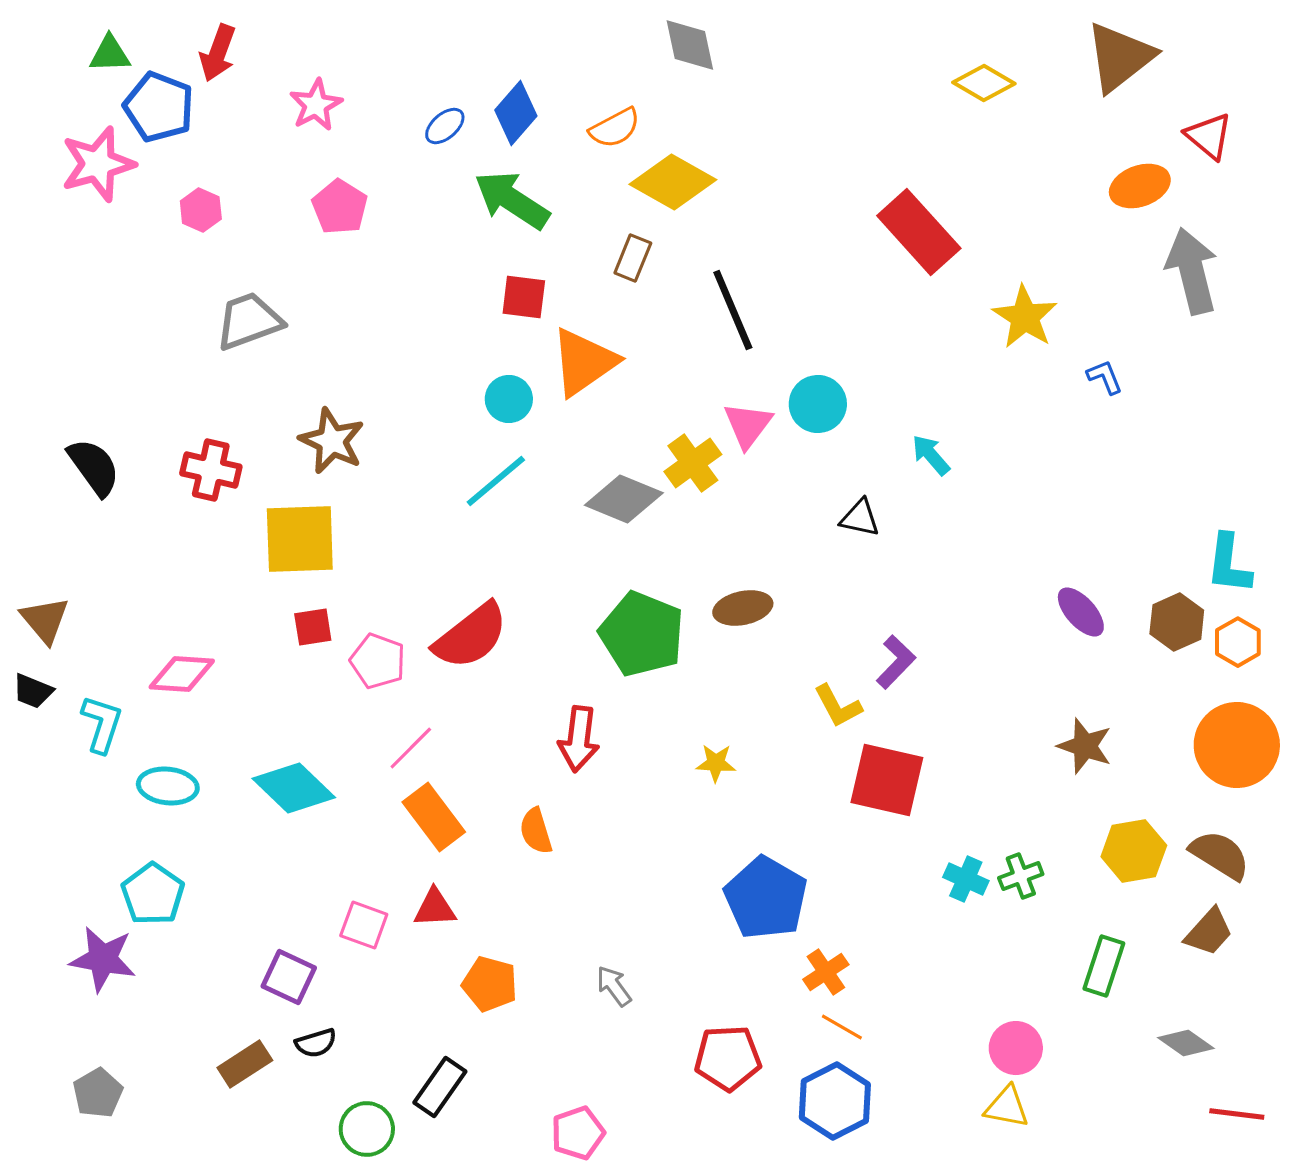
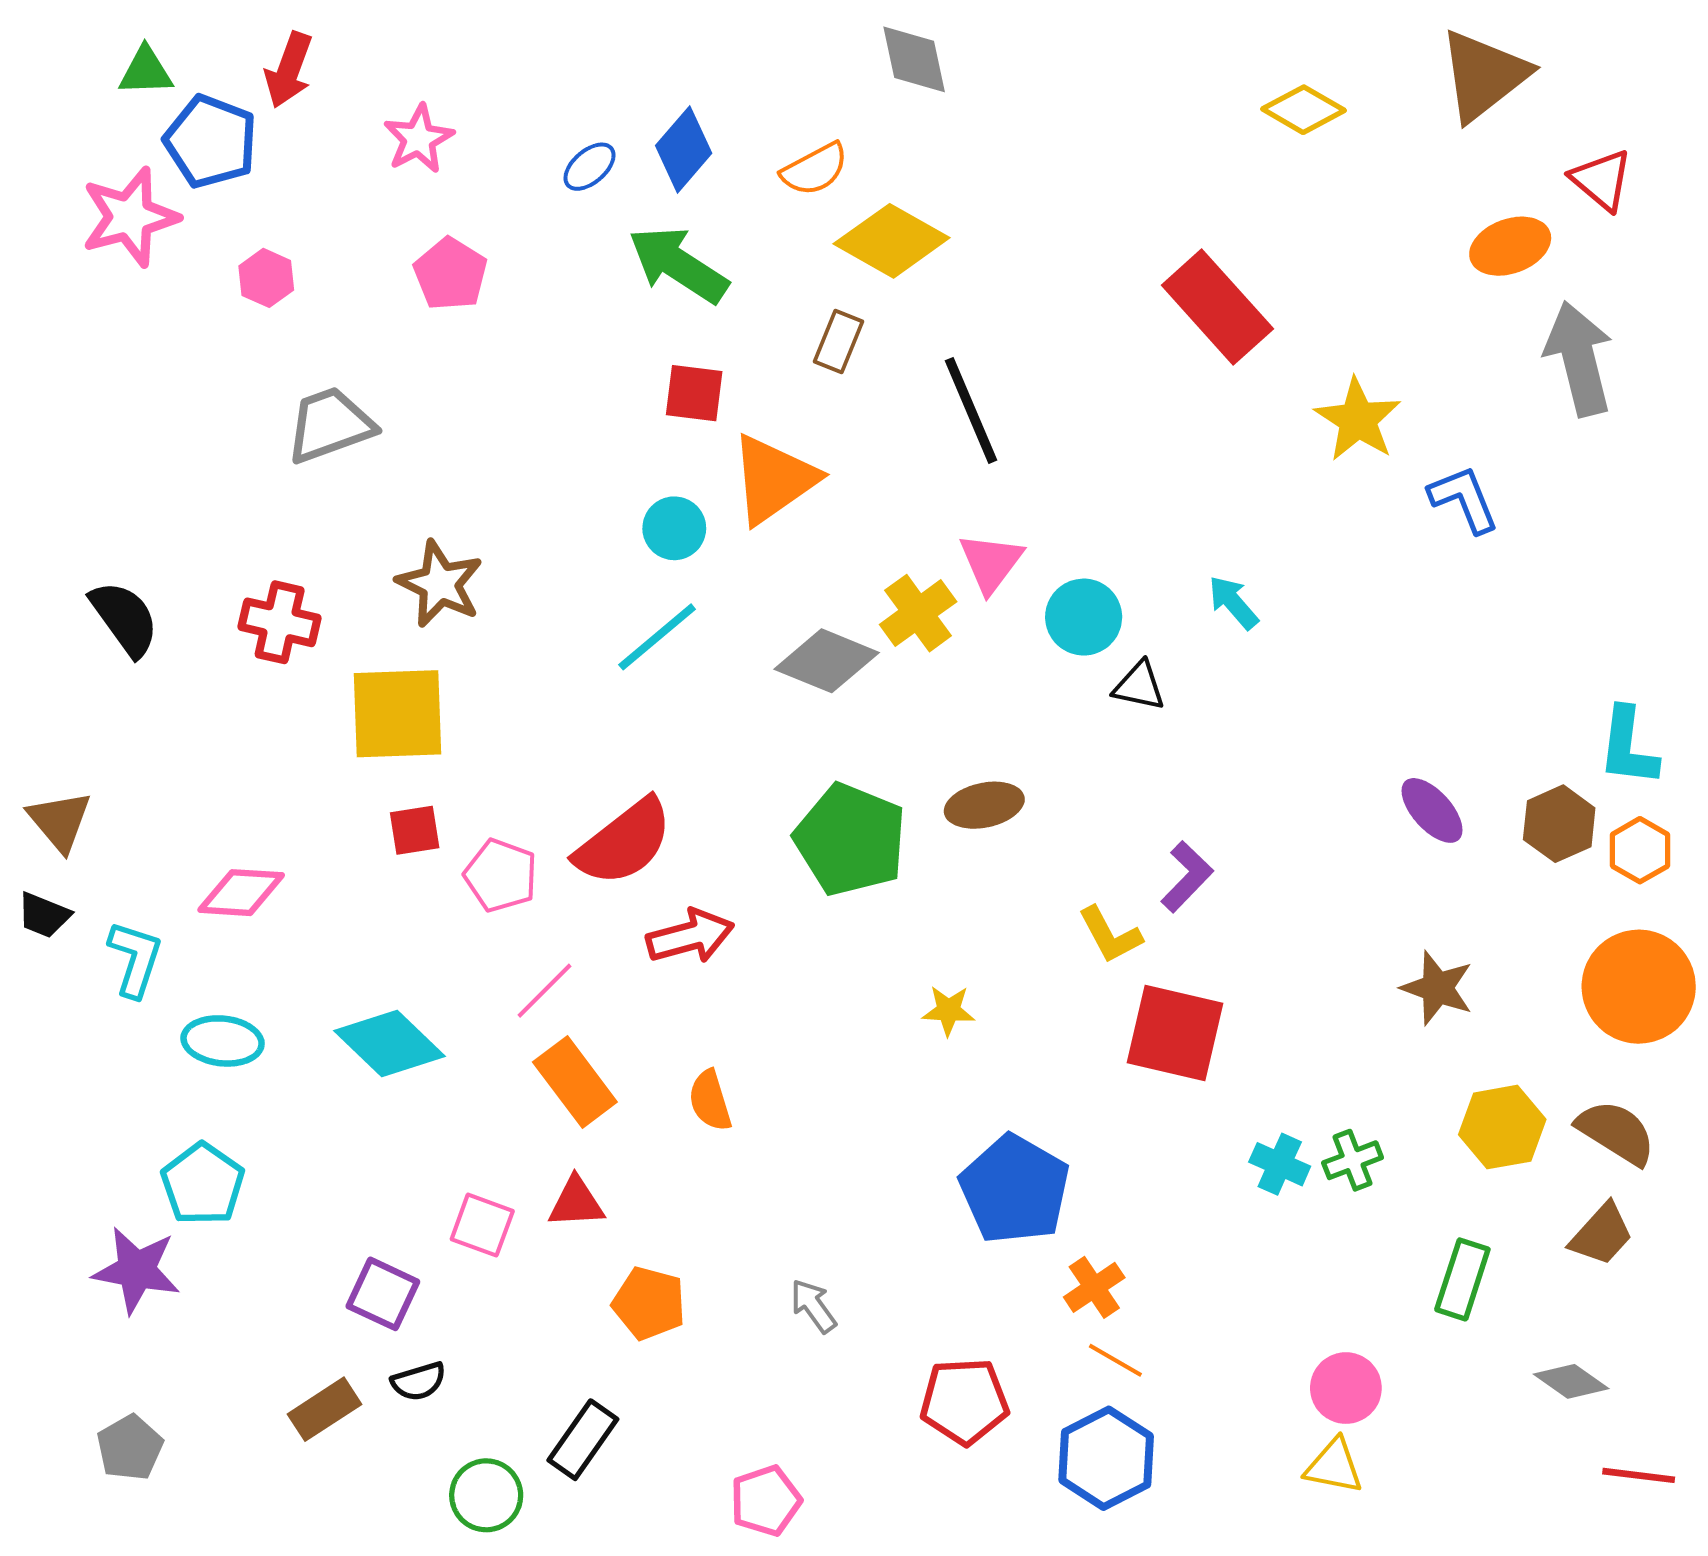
blue L-shape: (1105, 377) -> (1464, 499), size x1.5
cyan circle: (818, 404) -> (1084, 617), moved
red arrow: (579, 739) -> (690, 936), moved, turned -112

